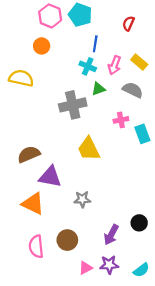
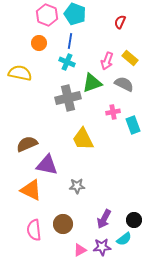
blue line: (95, 44) -> (70, 41), moved
cyan cross: (88, 66) -> (67, 62), moved
green triangle: (98, 89) -> (92, 83), size x1.5
black circle: (139, 223) -> (134, 220), moved
cyan semicircle: (141, 270) -> (124, 239), moved

